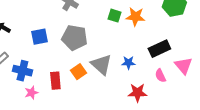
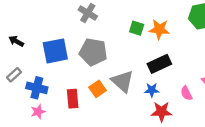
blue square: (39, 37) -> (55, 51), size x1.4
black rectangle: (159, 49) -> (159, 64), moved
blue star: (128, 63) -> (152, 90), moved
pink star: (31, 93) -> (38, 112), moved

